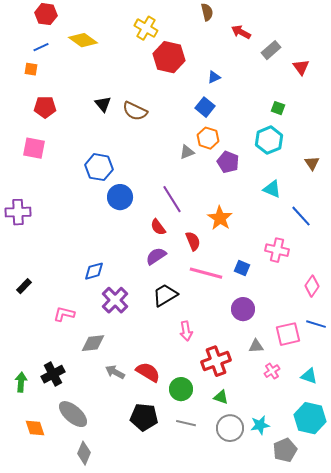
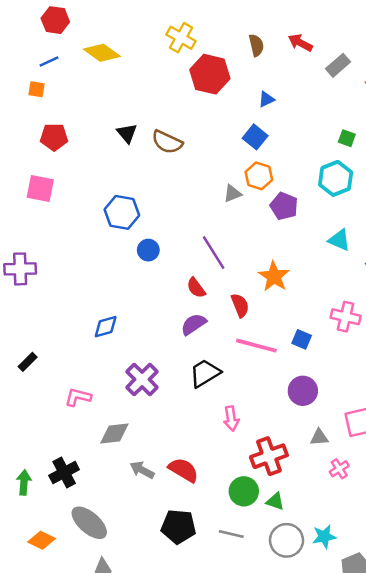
brown semicircle: (207, 12) -> (256, 45), moved
blue circle: (120, 197) -> (148, 250), size x0.7
blue diamond: (94, 271) -> (106, 327), moved
green circle: (181, 389) -> (244, 491), moved
orange diamond: (35, 428) -> (41, 540), turned -45

